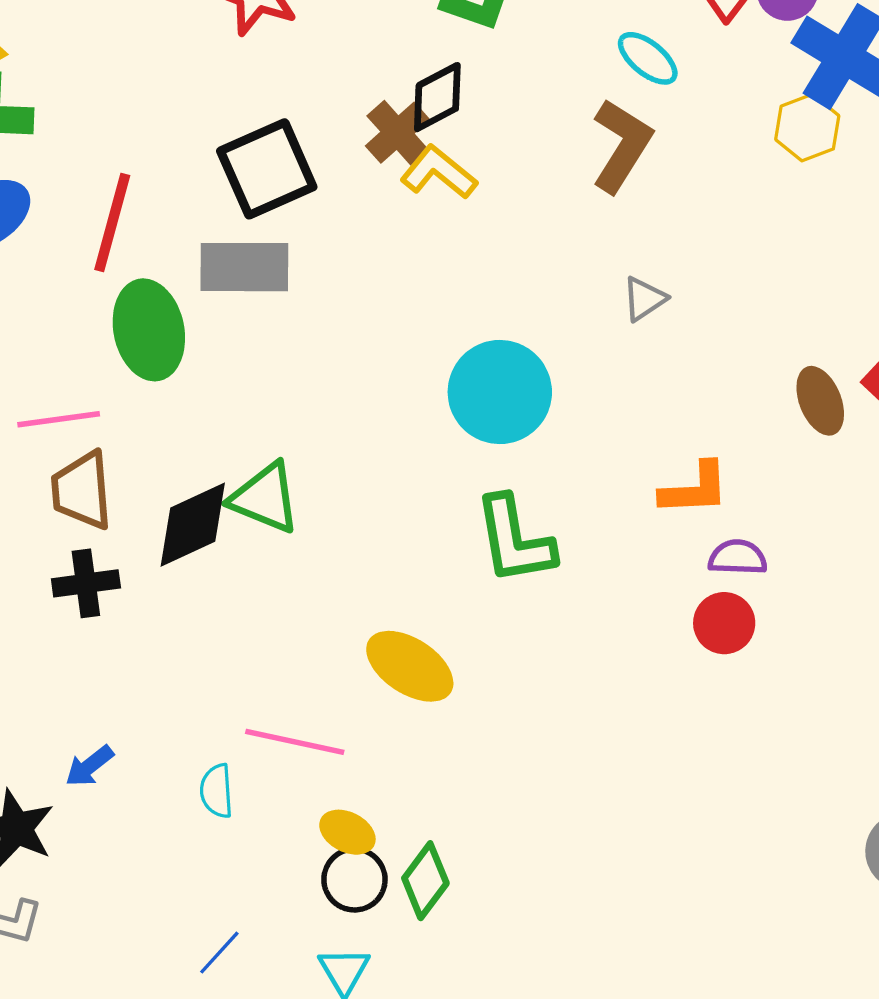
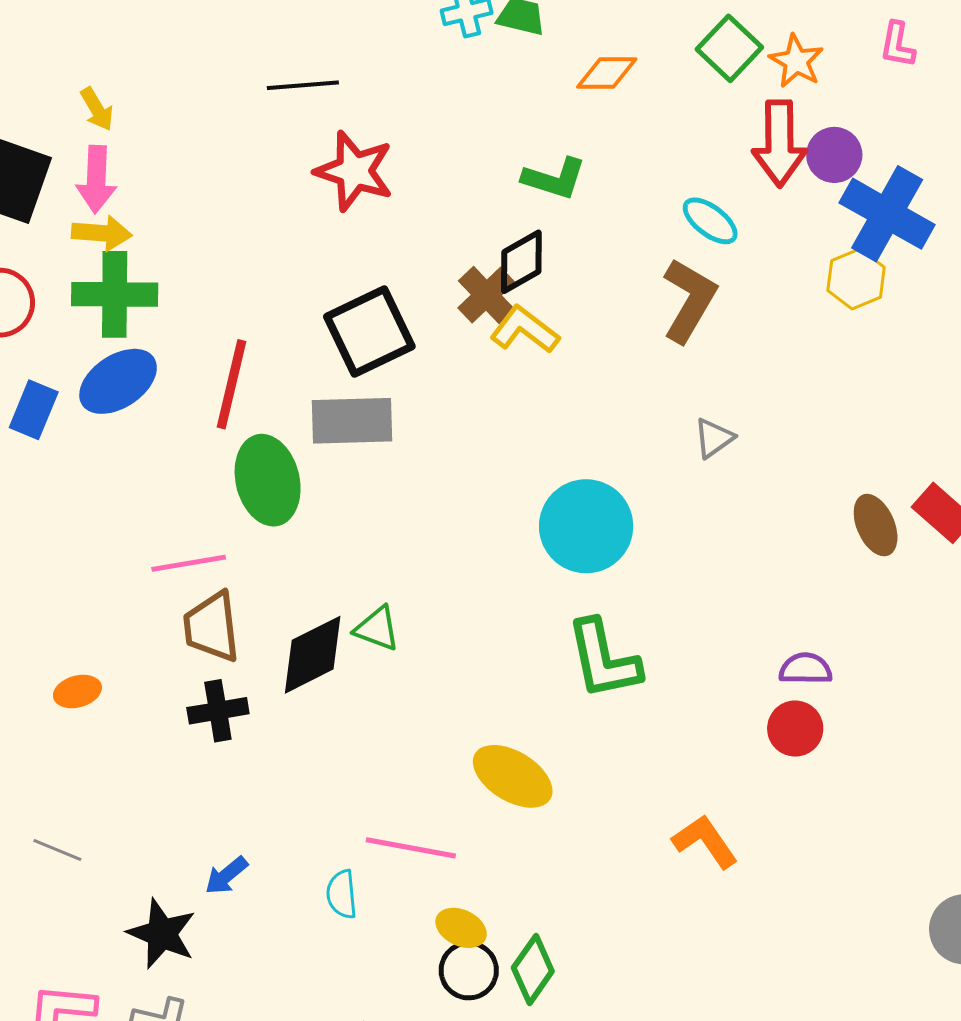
orange L-shape: (694, 489) -> (705, 841), moved, turned -120
green triangle: (265, 498) -> (377, 629), size x0.7

